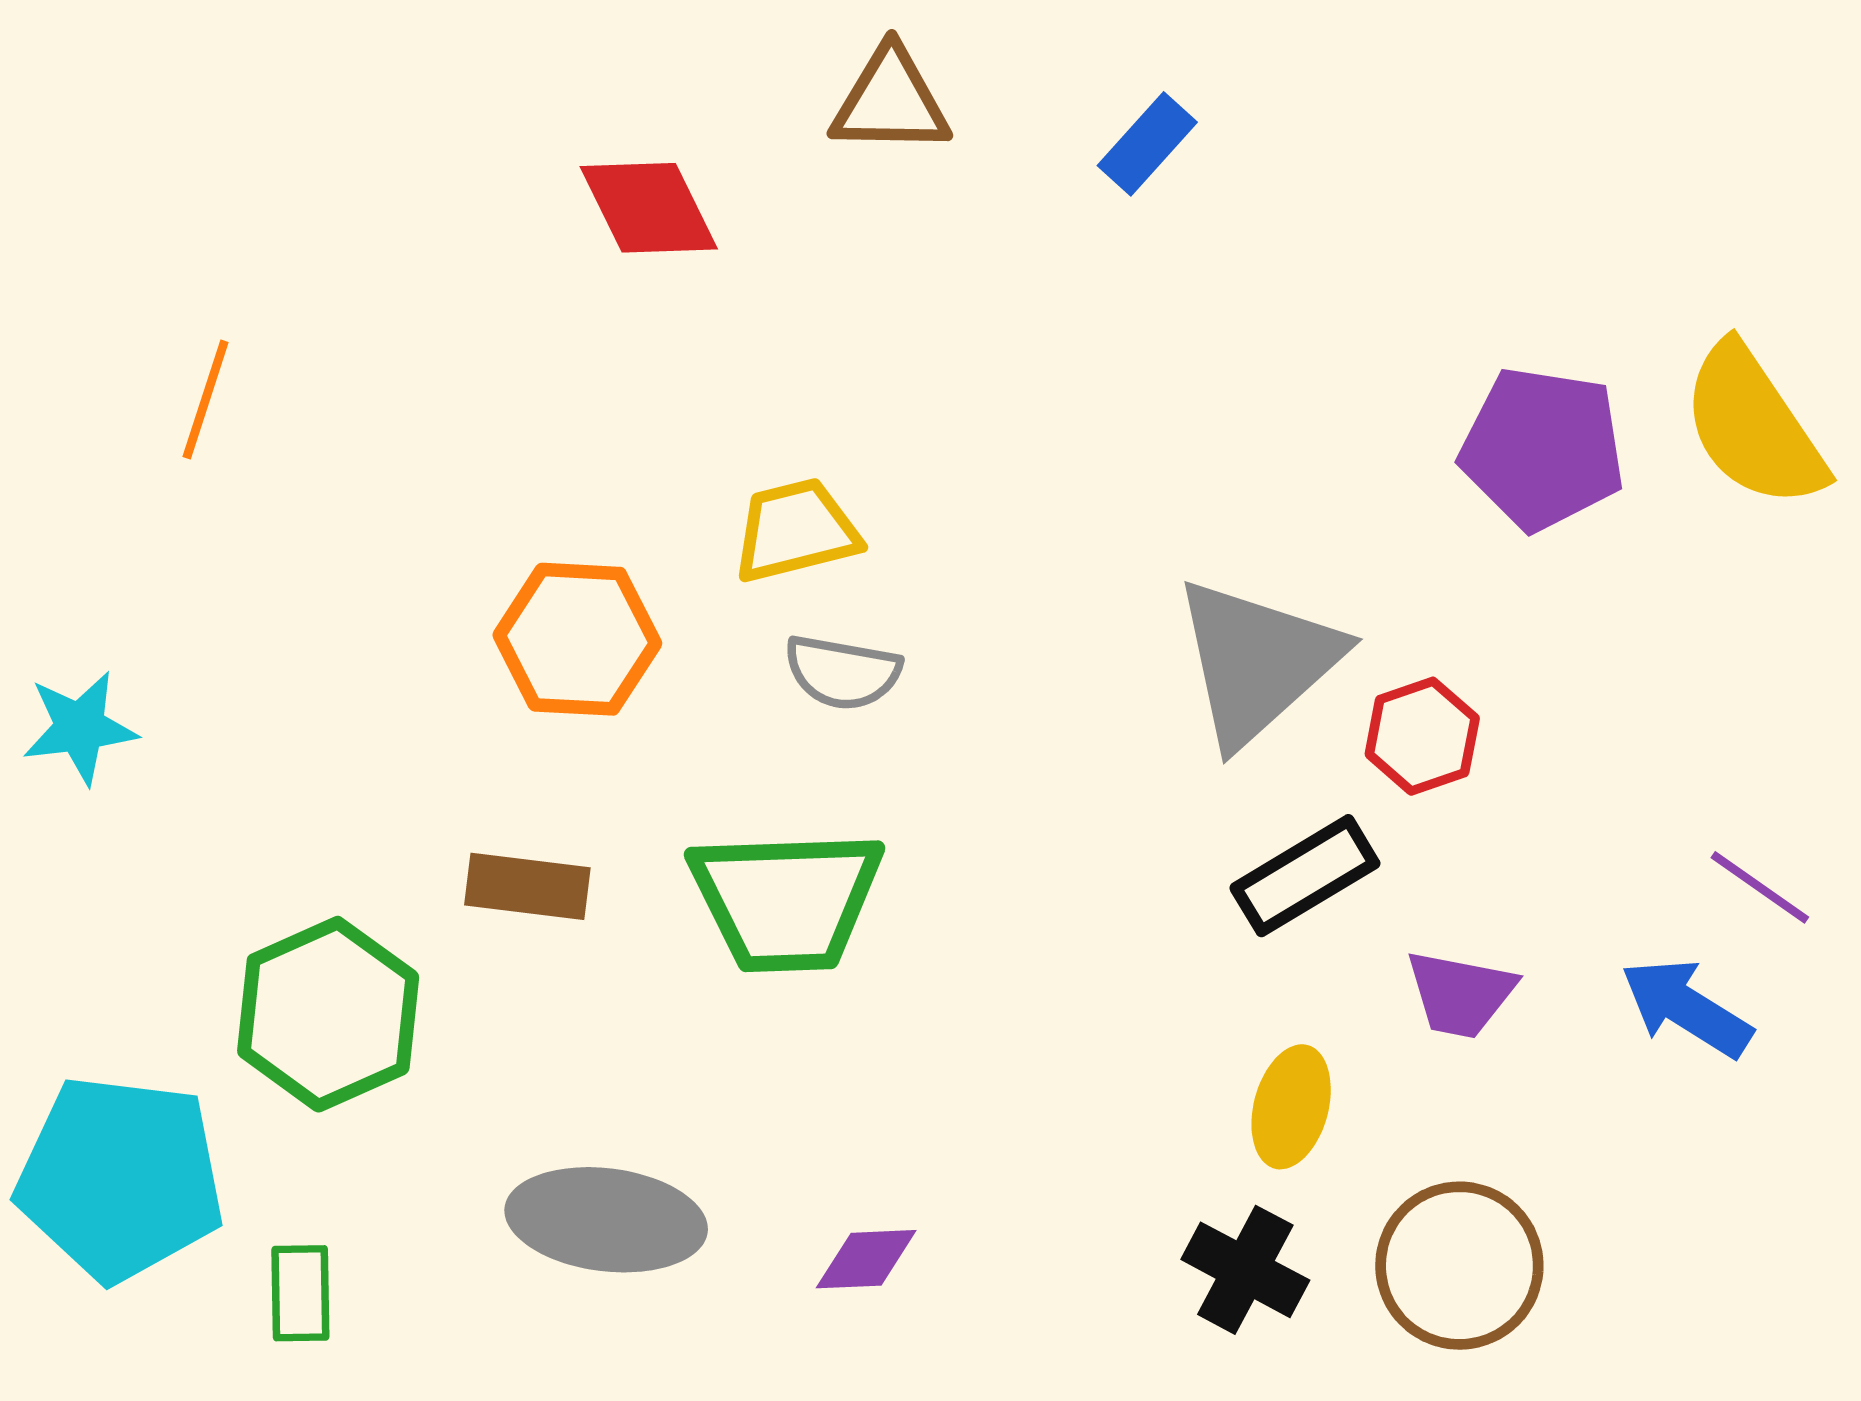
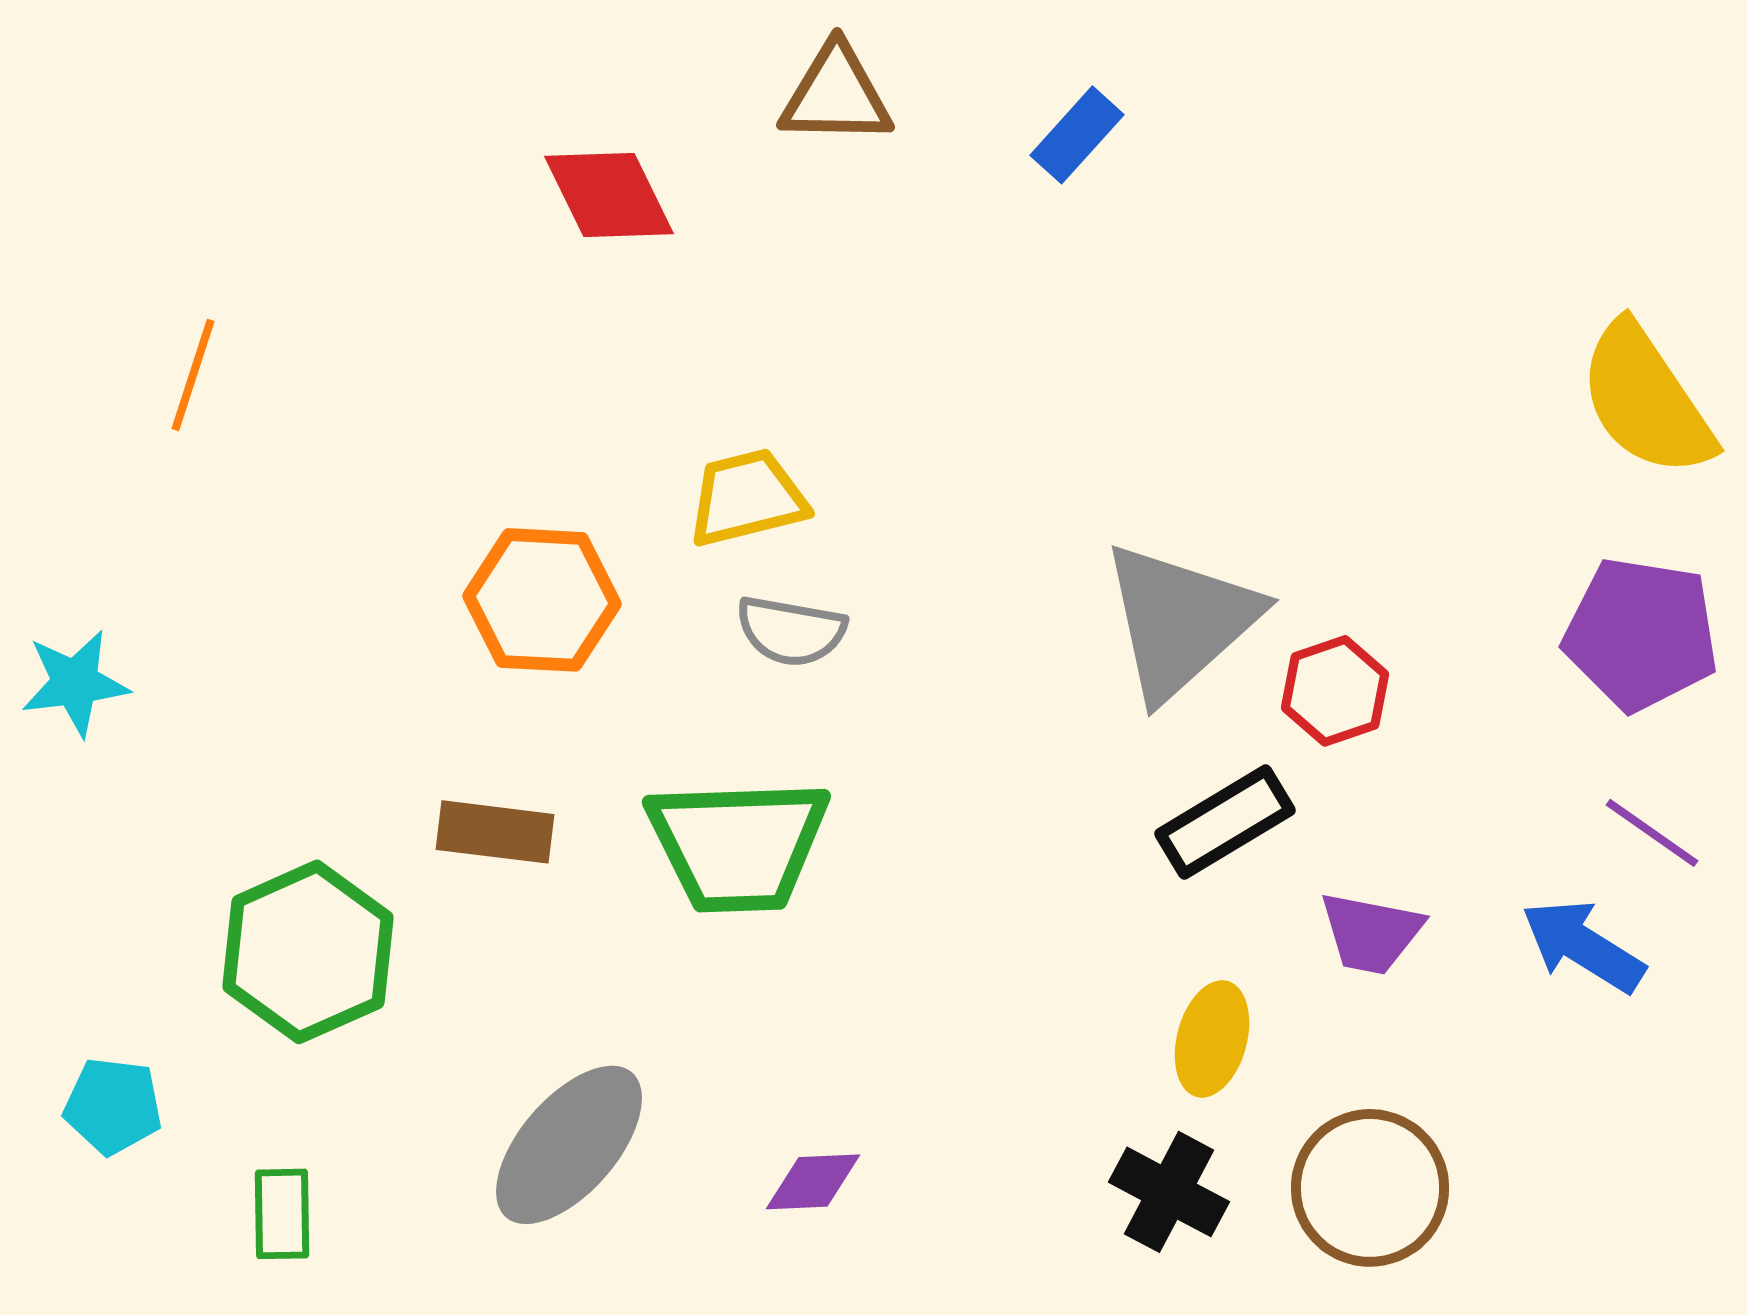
purple pentagon: (1543, 448) -> (1641, 634), moved
cyan pentagon: (120, 1178) -> (113, 1106), size x0.5
gray ellipse: (606, 1220) -> (569, 1145), turned -56

